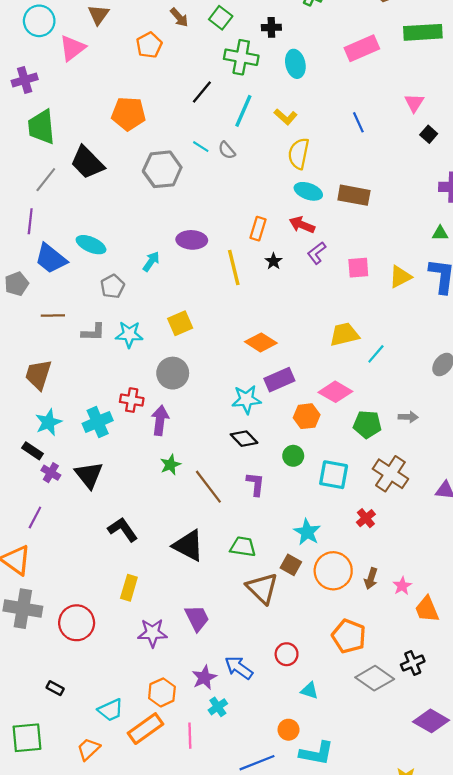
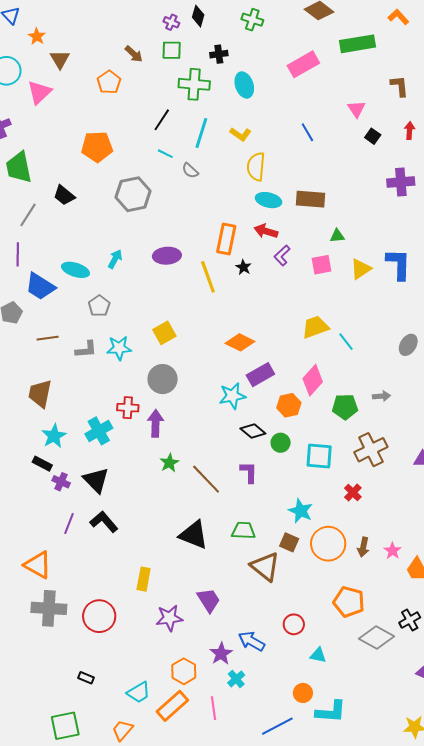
green square: (221, 18) -> (172, 50), turned -30
cyan line: (201, 147) -> (165, 154), moved
black trapezoid: (87, 163) -> (64, 195), size x0.7
orange rectangle: (258, 229) -> (226, 239), size x1.4
green triangle: (440, 233) -> (337, 236), moved
cyan arrow: (151, 261) -> (115, 259), moved
cyan line: (376, 354) -> (346, 342), turned -72
pink diamond: (335, 392) -> (313, 380), turned -72
black diamond: (244, 439) -> (253, 431), moved
brown cross: (390, 474) -> (371, 450), turned 36
purple line: (35, 518) -> (69, 523), moved
black L-shape: (123, 529) -> (104, 522), moved

